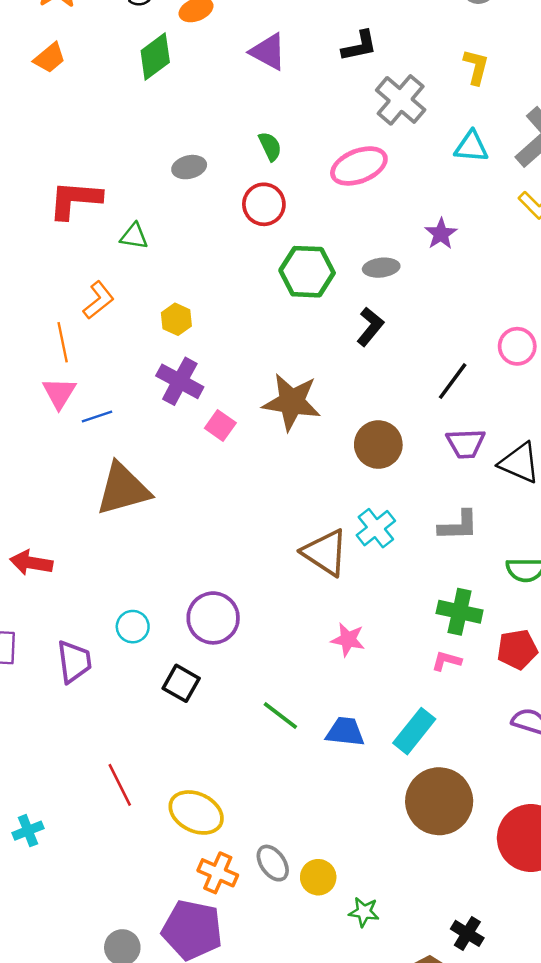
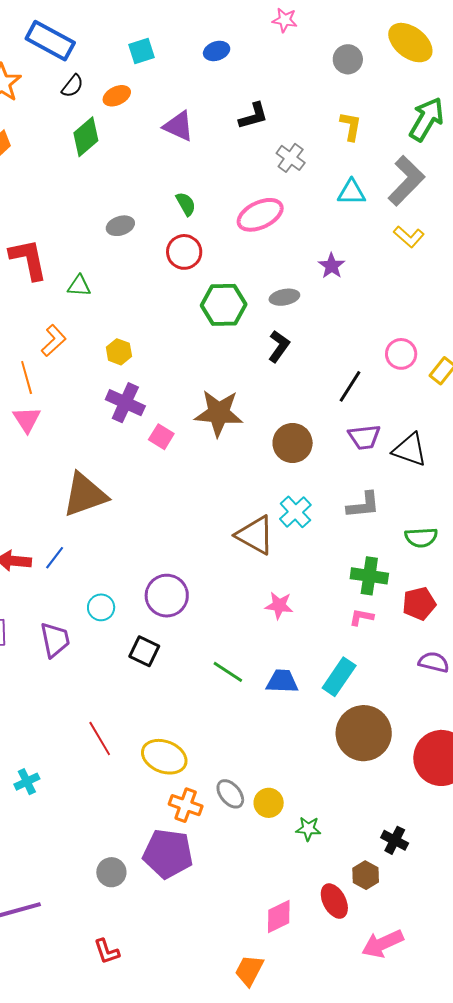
gray cross: (401, 100) -> (291, 158), size x0.7
red L-shape: (75, 200) -> (28, 259), turned 78
blue line: (97, 416) -> (55, 558), moved, turned -30

